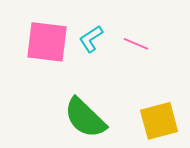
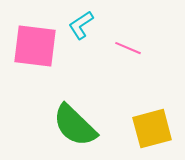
cyan L-shape: (91, 39) -> (81, 25), moved

